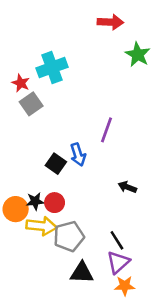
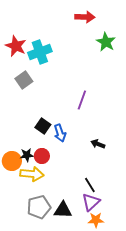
red star: (21, 83) -> (16, 46), moved, size x1.5
blue arrow: (78, 155) -> (60, 133), moved
gray pentagon: (69, 236) -> (39, 207), moved

